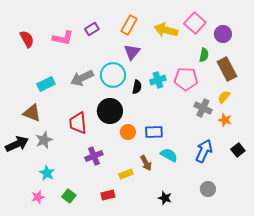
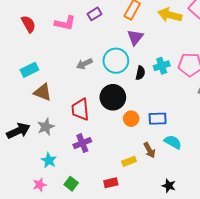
gray arrow: (82, 78) -> (84, 64), size x0.7
cyan rectangle: (46, 84) -> (29, 70), moved
brown triangle: (32, 113) -> (43, 92), moved
purple cross: (94, 156) -> (82, 143), moved

